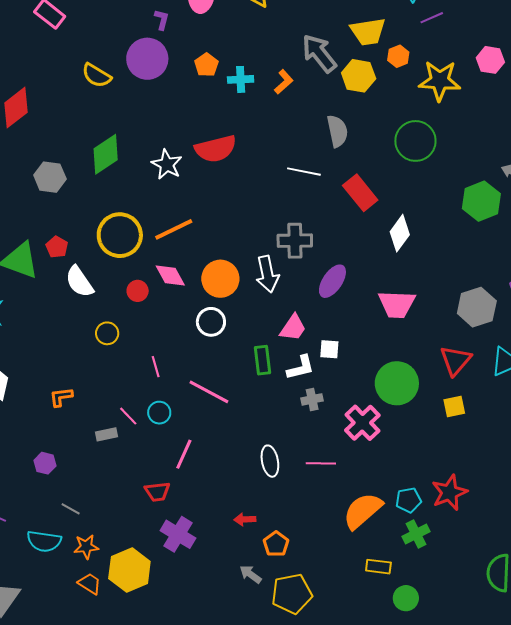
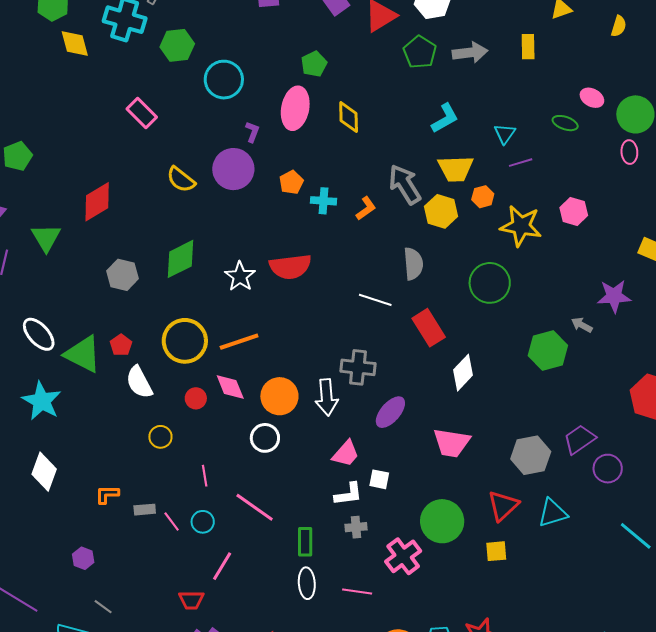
green rectangle: (263, 360) -> (305, 542), moved
gray rectangle: (107, 434) -> (145, 510), moved

